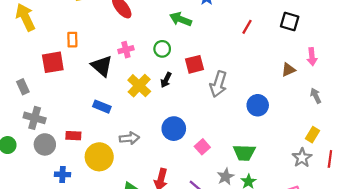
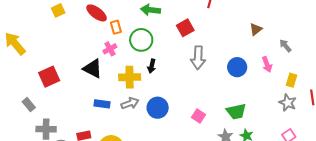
orange rectangle: (72, 40) -> (116, 27), moved
green circle: (162, 49) -> (141, 40), size x1.5
pink arrow: (312, 57) -> (267, 64), moved
red square: (195, 64) -> (185, 28), moved
yellow cross: (139, 86) -> (130, 77), turned -30
blue circle: (174, 129) -> (158, 108), moved
gray arrow: (129, 138) -> (130, 103), moved

